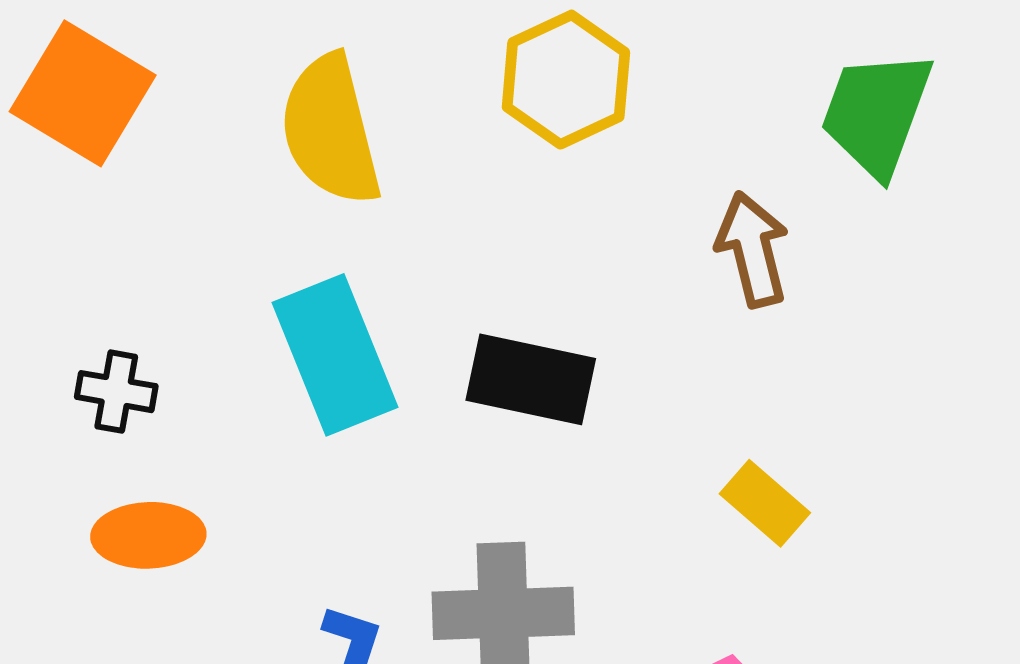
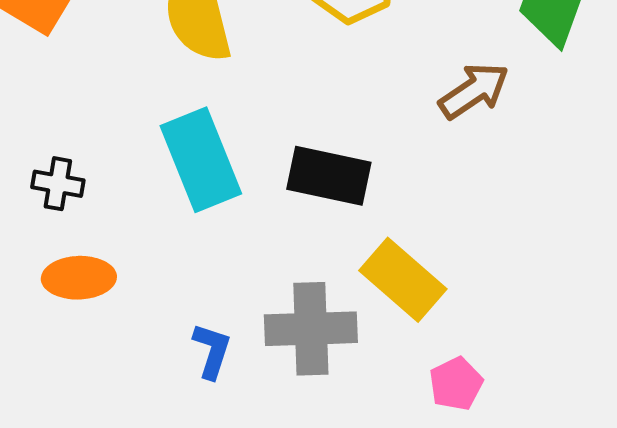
brown arrow: (753, 249) -> (474, 91), turned 70
yellow rectangle: (765, 503) -> (403, 280), moved, size x1.5

